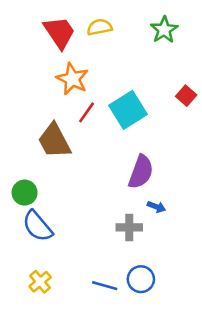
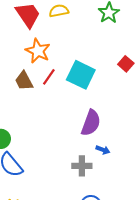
cyan square: (128, 110) -> (81, 75), turned -32
brown trapezoid: (54, 141) -> (24, 81), moved, size x0.7

